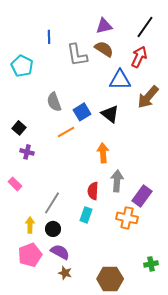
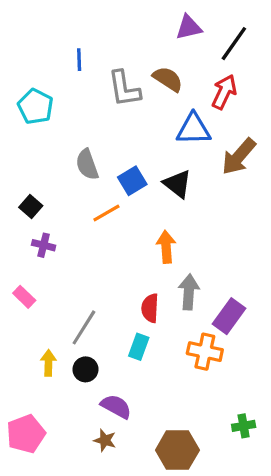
purple triangle: (104, 26) -> (189, 27), moved
purple semicircle: (60, 252) -> (116, 406), moved
pink pentagon: (30, 255) -> (26, 434), moved

